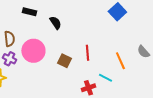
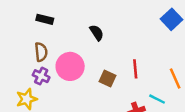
black rectangle: (29, 12) -> (45, 19), moved

